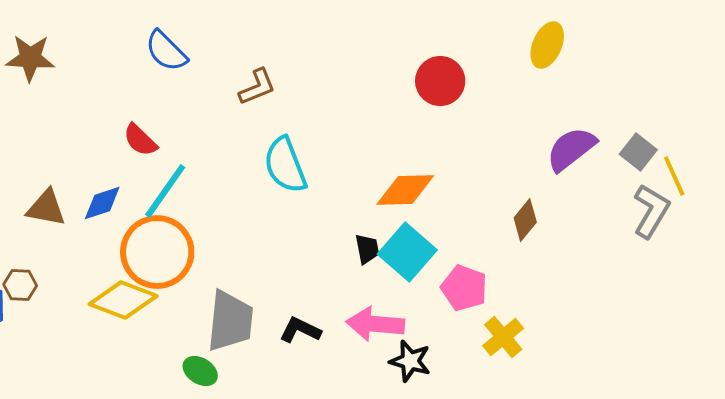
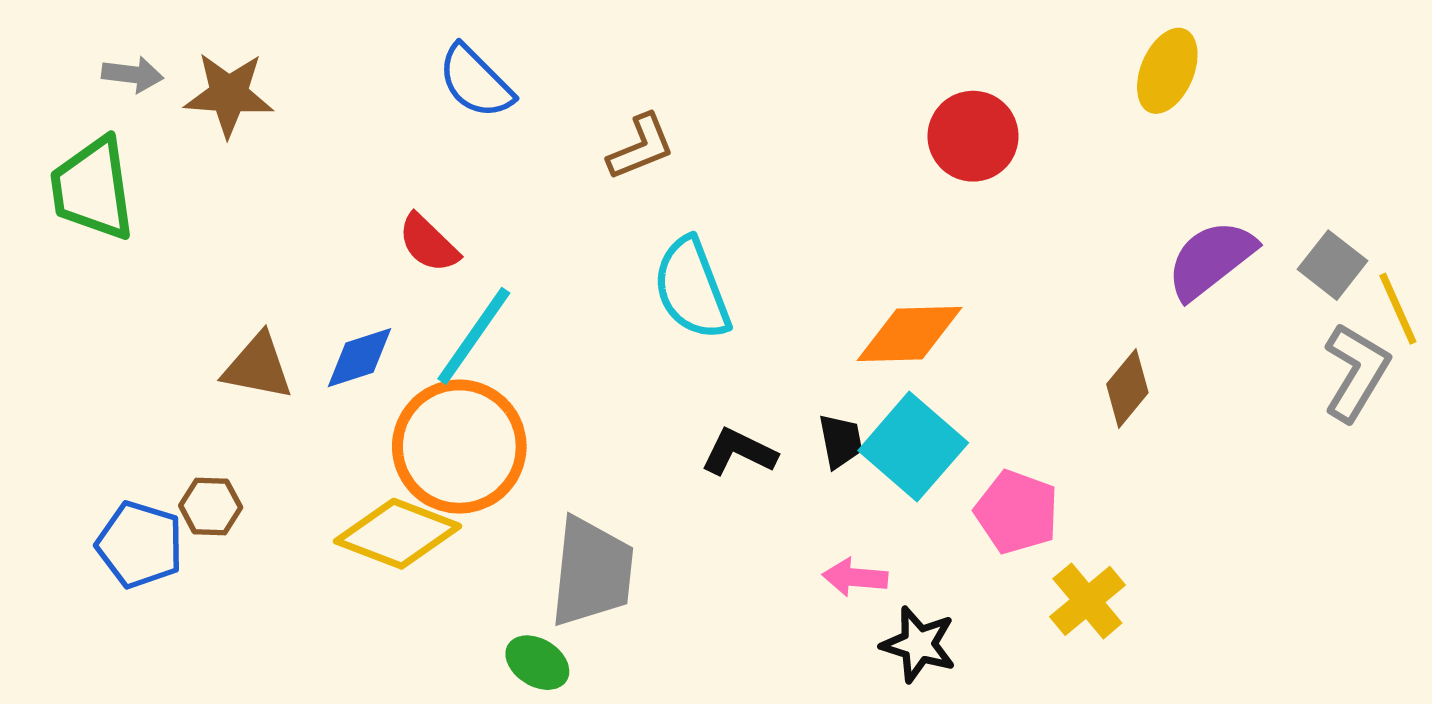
pink arrow: (375, 324) -> (855, 577), size x0.6
black L-shape: (300, 330) -> (739, 452), moved

